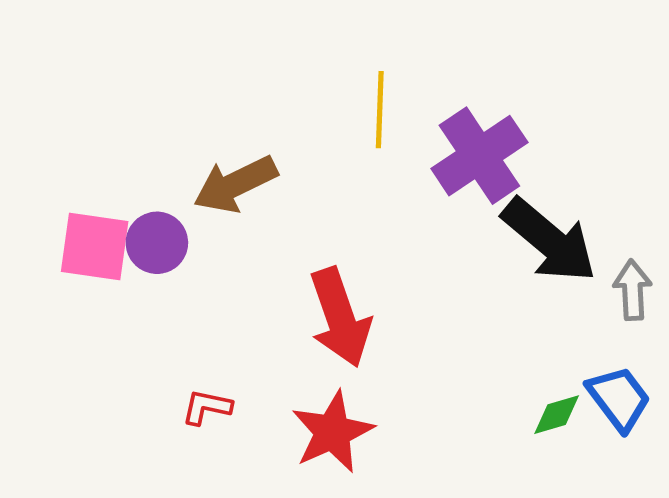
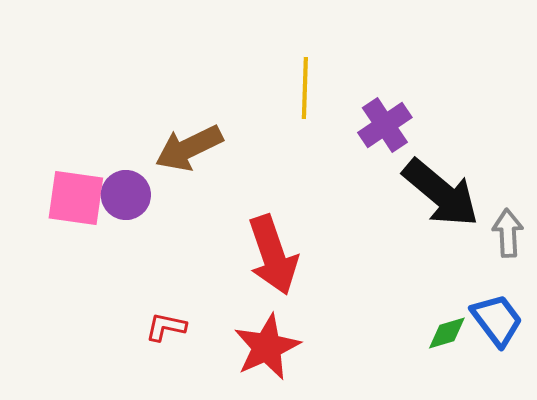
purple cross: (479, 156) -> (385, 125), size x0.7

